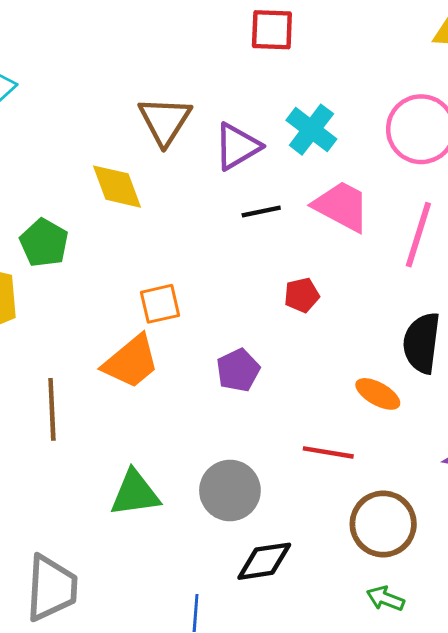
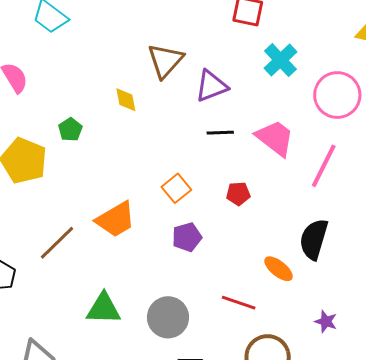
cyan cross: (311, 130) -> (280, 60), moved
yellow diamond: (117, 187) -> (126, 100), size x0.7
green pentagon: (44, 243) -> (70, 130), size x0.7
orange square: (160, 304) -> (176, 188), moved, turned -36
brown line: (52, 409) -> (57, 243), turned 39

